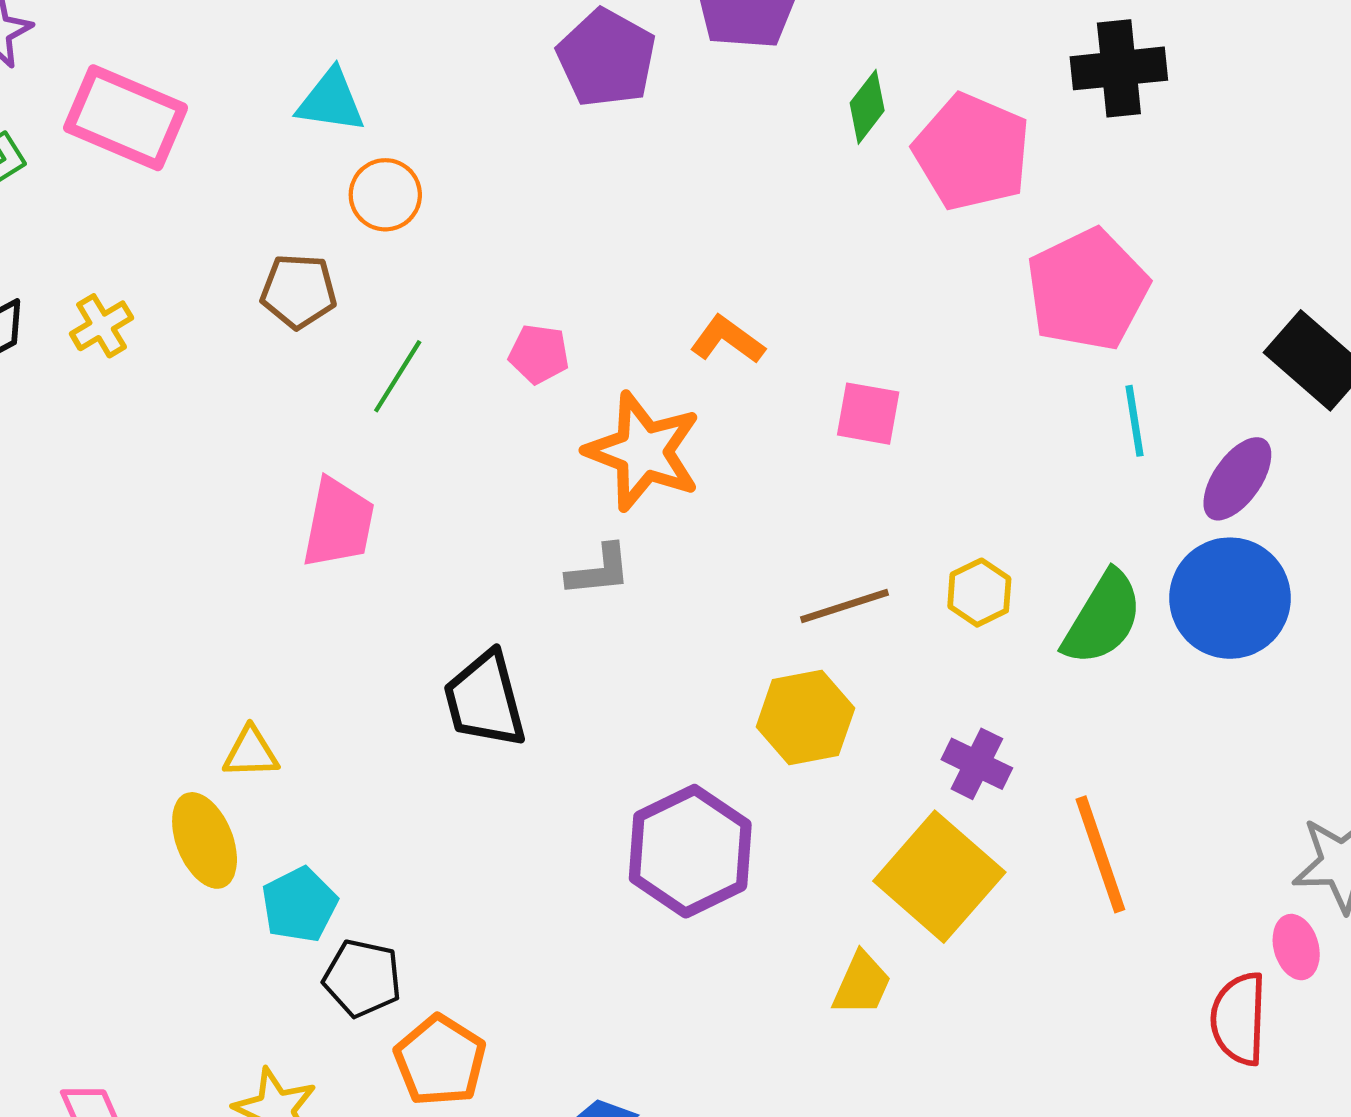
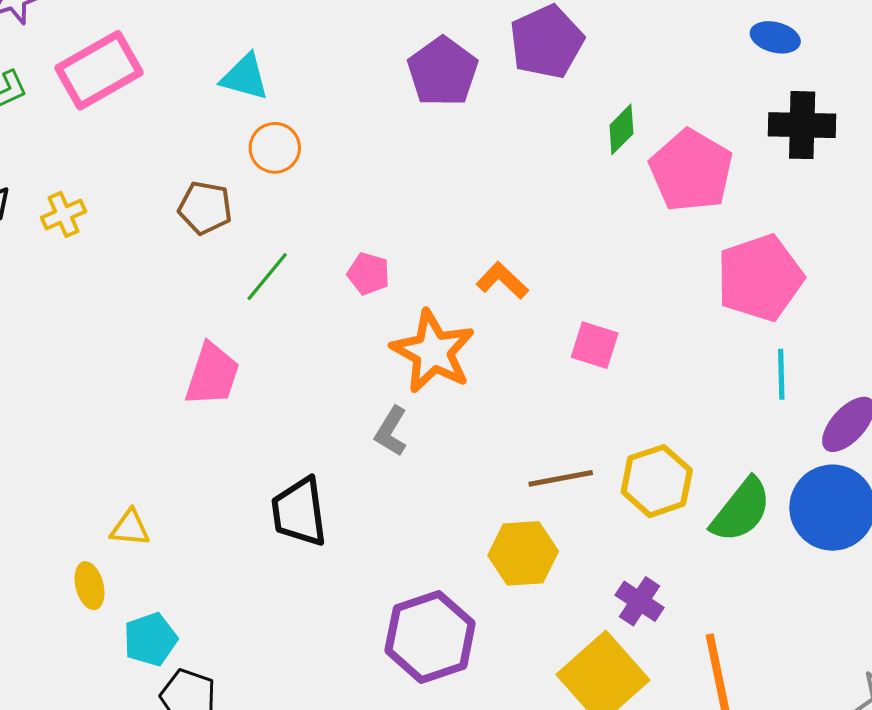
pink rectangle: (126, 118) -> (99, 70), turned -60
gray L-shape: (599, 570) -> (391, 431), turned 120
yellow hexagon: (979, 593) -> (657, 481), size x1.5
yellow ellipse: (205, 840) -> (89, 586), size x0.7

